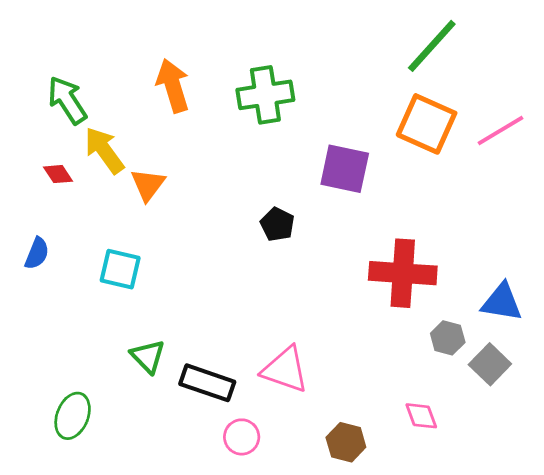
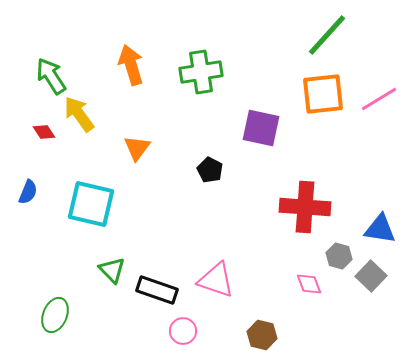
orange square: (427, 124) -> (323, 94), turned -30
orange triangle: (148, 185) -> (137, 148), moved
cyan square: (120, 269) -> (91, 204), size x1.5
pink diamond: (421, 416) -> (309, 284), moved

